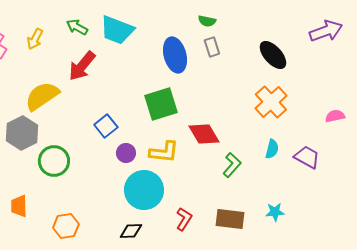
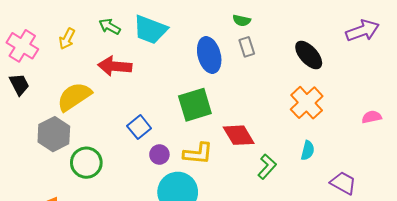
red arrow: (82, 66) -> (115, 66), turned 56
purple trapezoid: (307, 157) -> (343, 183), moved

